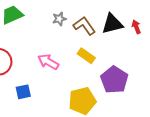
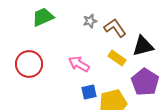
black triangle: (112, 24) -> (143, 46), moved
blue square: (23, 92) -> (89, 92), moved

